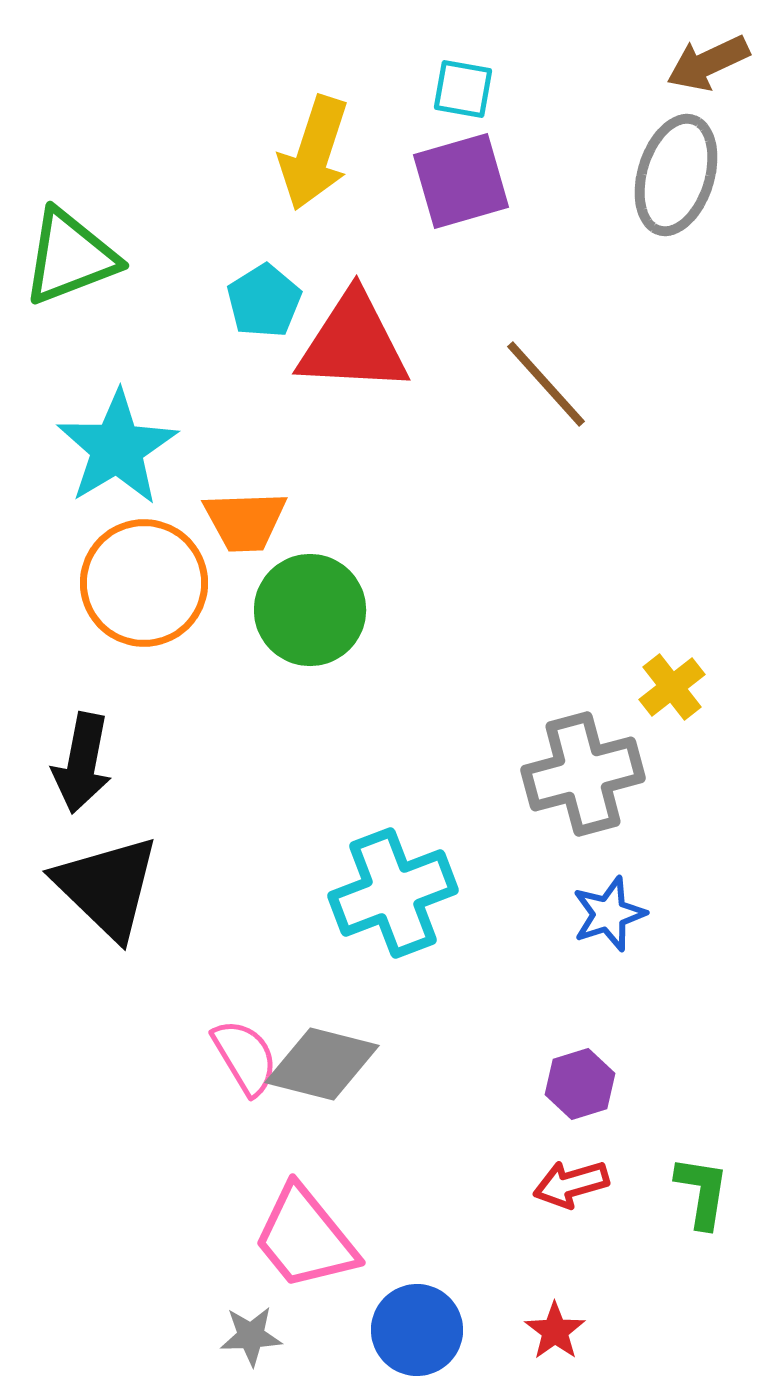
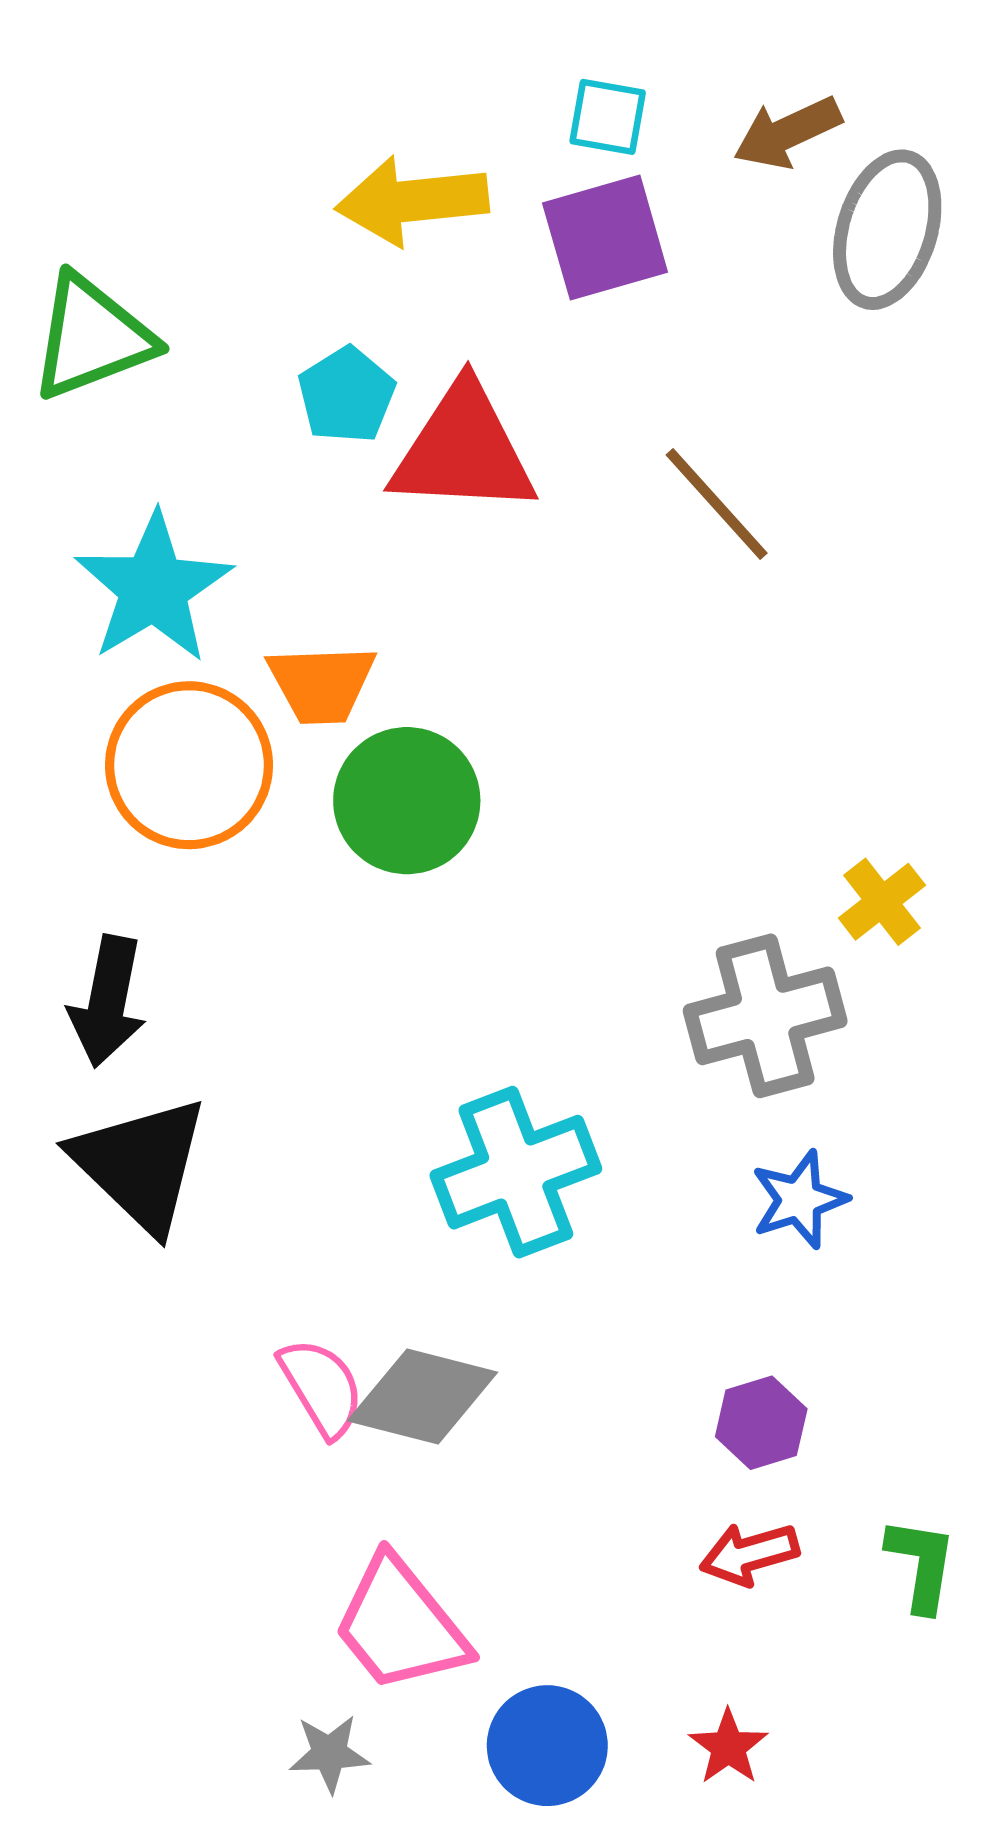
brown arrow: (708, 63) -> (787, 133), moved
yellow arrow: (314, 153) -> (412, 201), turned 66

